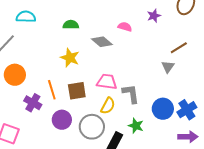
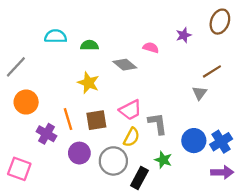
cyan semicircle: (26, 17) -> (56, 36), moved
pink trapezoid: (107, 82) -> (130, 110), turned 145

